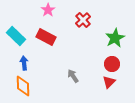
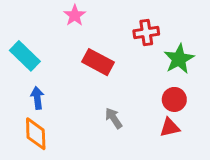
red cross: (83, 20) -> (146, 33), moved, turned 35
red rectangle: (46, 37) -> (98, 62), moved
red triangle: (109, 82) -> (170, 127), turned 32

